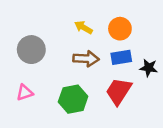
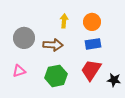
yellow arrow: (83, 27) -> (64, 21), turned 64
brown arrow: (86, 59) -> (53, 45), moved
black star: (149, 68) -> (114, 80), moved

